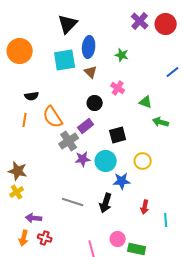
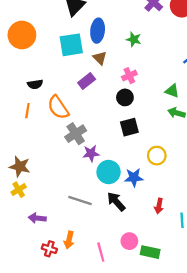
pink cross: (118, 88) -> (129, 76), turned 32
green triangle: (146, 102) -> (172, 91), moved
black circle: (95, 103) -> (125, 97), moved
purple rectangle: (86, 126) -> (87, 81), moved
cyan circle: (106, 161) -> (109, 172), moved
black arrow: (106, 203) -> (116, 202), turned 120
orange arrow: (24, 238) -> (69, 240), moved
red cross: (45, 238) -> (49, 249), moved

